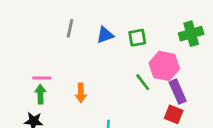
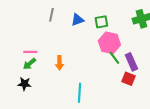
pink hexagon: (164, 66) -> (109, 43), moved
green line: (143, 82) -> (114, 58), moved
green arrow: (40, 94) -> (29, 64), turned -128

